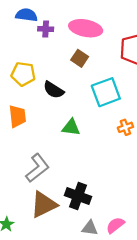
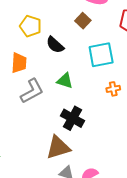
gray L-shape: (37, 168) -> (32, 91), moved
black cross: (78, 196) -> (73, 118), moved
brown triangle: (44, 205) -> (58, 147), moved

